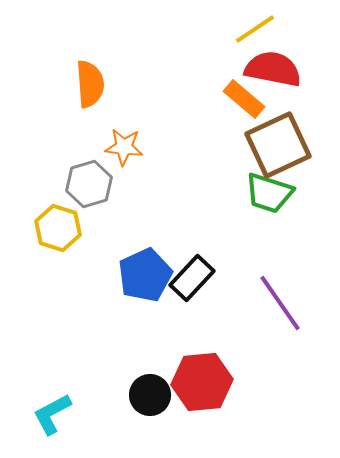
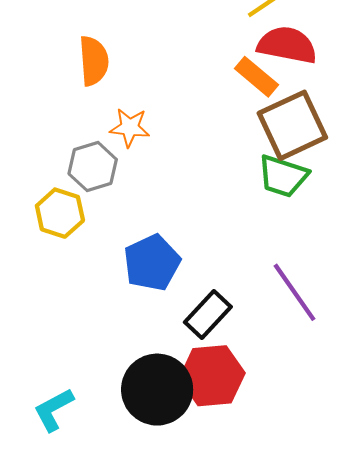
black rectangle: (192, 278) -> (208, 315), moved
black circle: (150, 395) -> (157, 390), size x1.6

